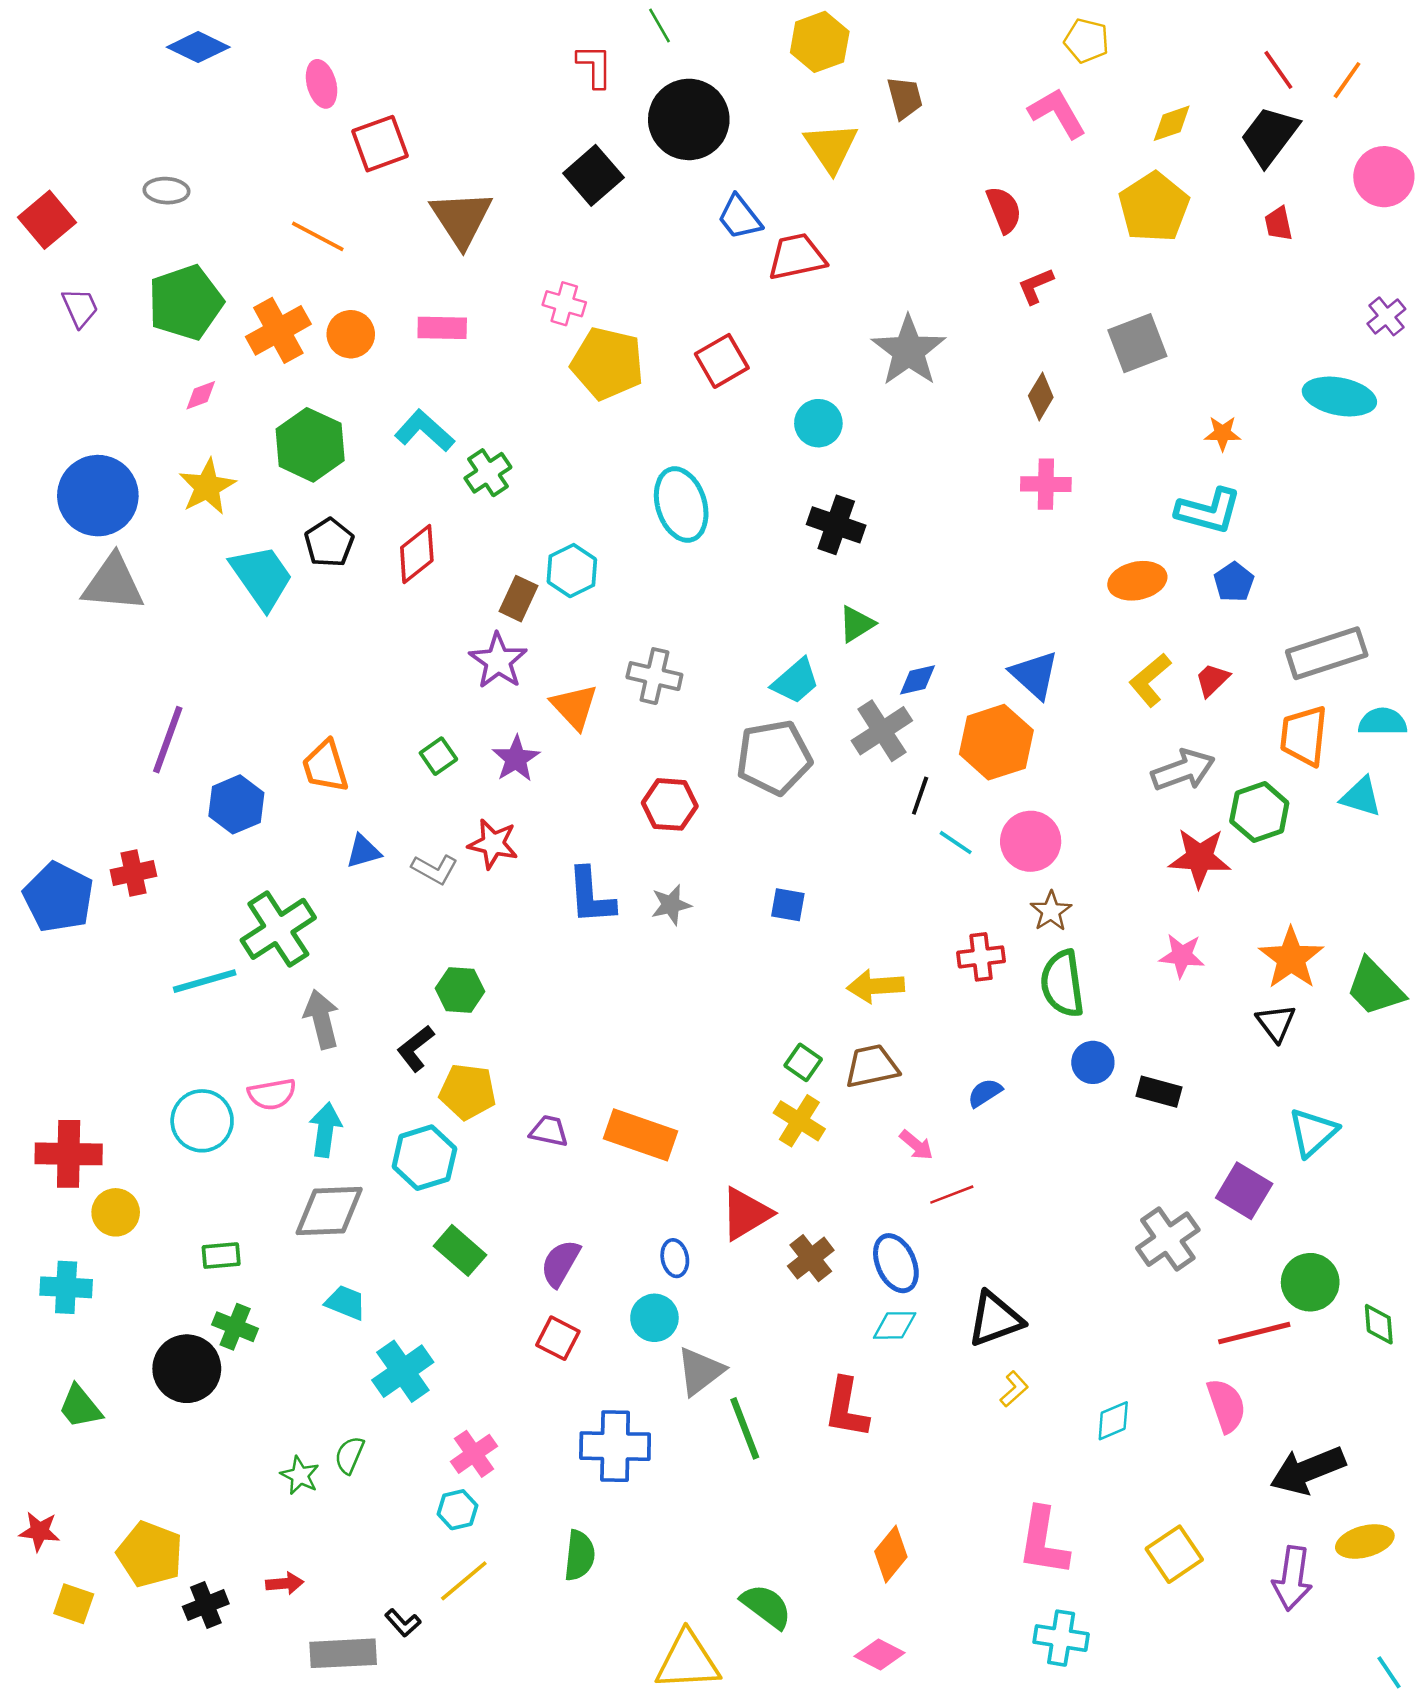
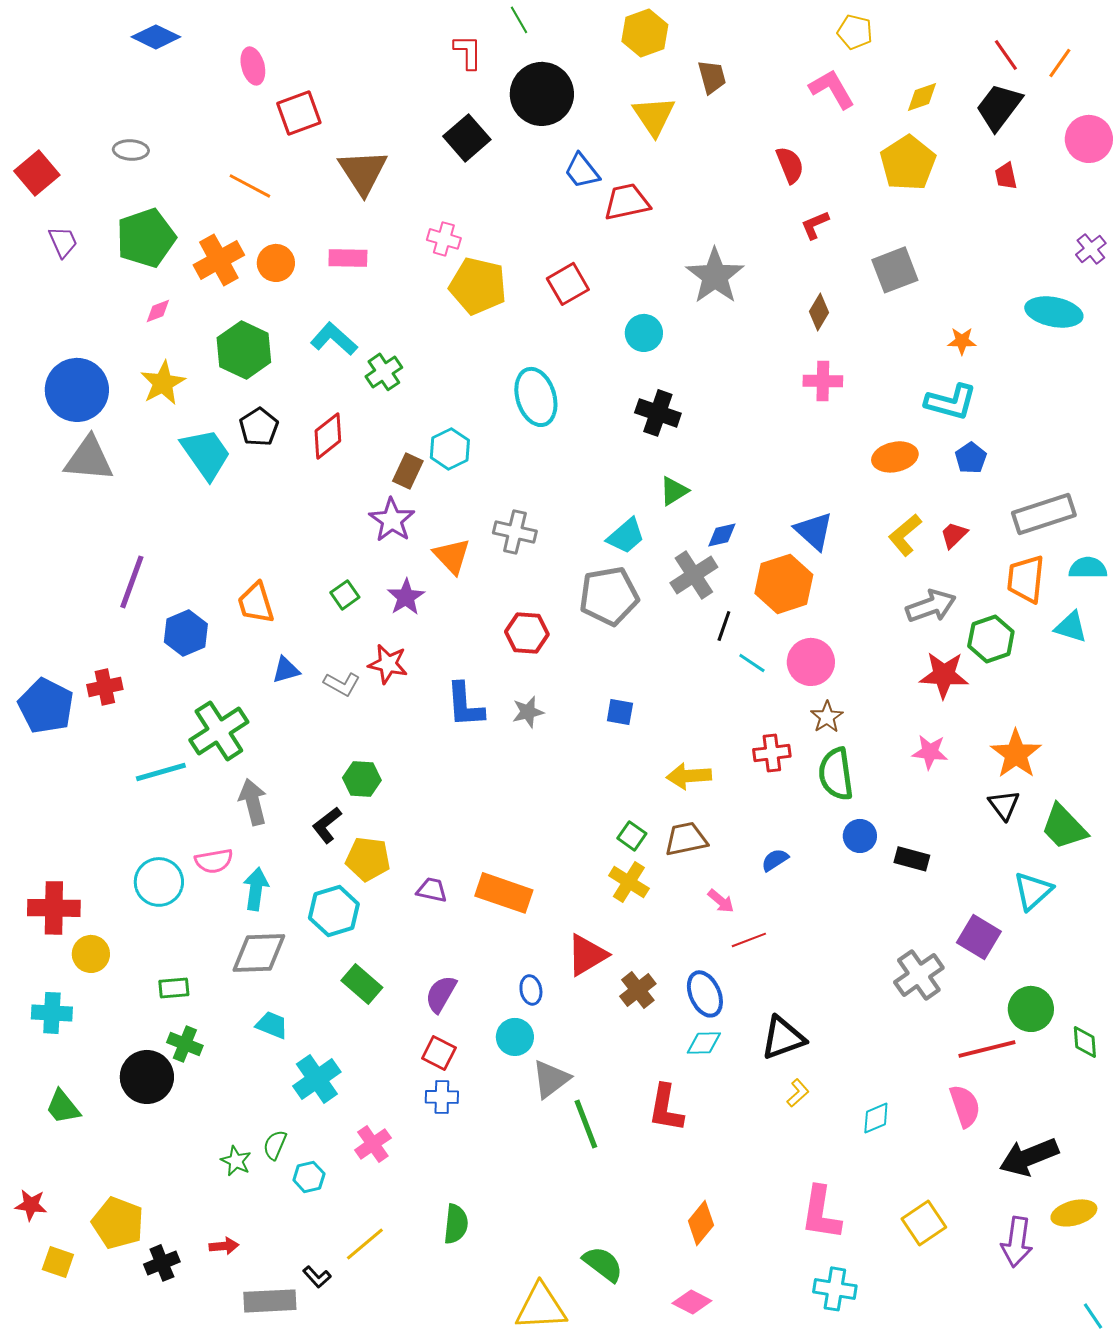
green trapezoid: (1375, 987) -> (1064, 827), moved
blue cross: (615, 1446) -> (442, 1097), moved, size x0.6
cyan hexagon: (457, 1510) -> (309, 1177), moved

